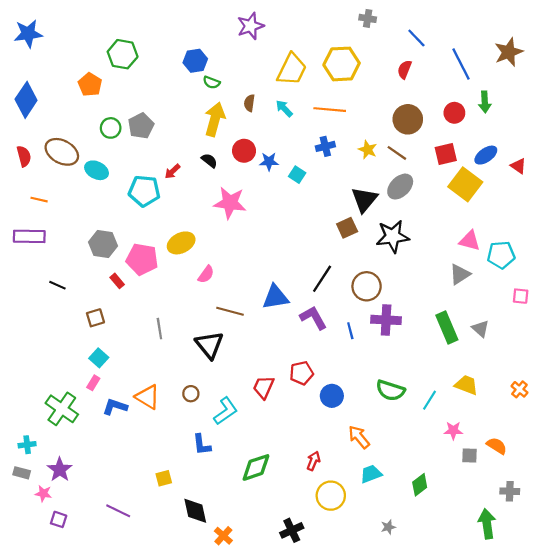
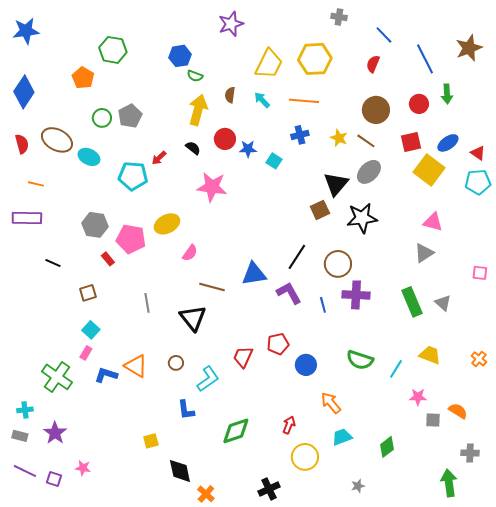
cyan pentagon: (501, 255) -> (478, 182), moved
pink star: (43, 493) -> (83, 468), moved
purple line: (118, 511) -> (25, 471), moved

